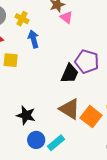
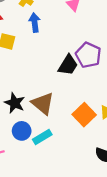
brown triangle: (70, 109) -> (43, 103), moved

